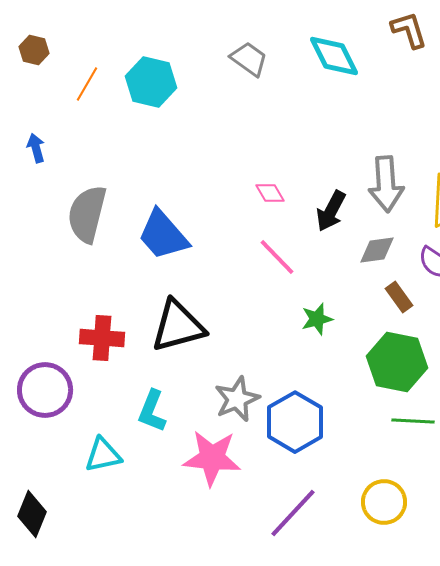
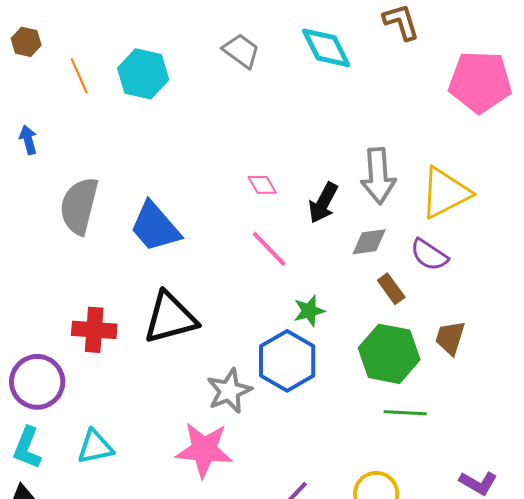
orange line: (87, 84) -> (79, 76), turned -54
cyan L-shape: (152, 411) -> (27, 448), moved
blue hexagon: (295, 422) -> (287, 361), moved

